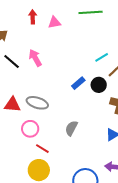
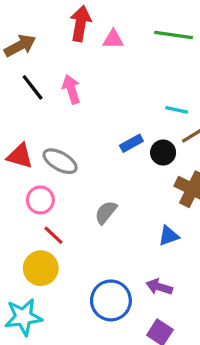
red arrow: (33, 17) -> (80, 23), size x1.5
cyan line: (102, 57) -> (177, 110), turned 32

